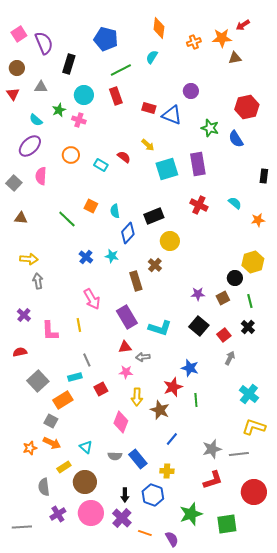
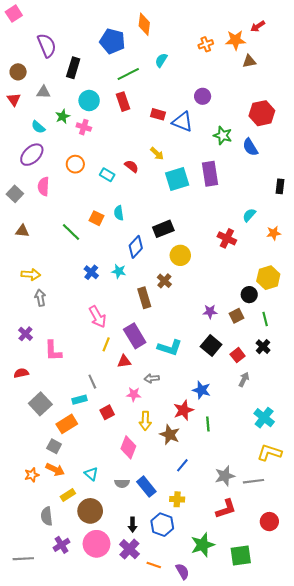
orange diamond: (159, 28) -> (144, 24), moved
pink square: (19, 34) -> (14, 14), moved
cyan semicircle: (235, 203) -> (249, 215), turned -88
red cross: (199, 205) -> (227, 238), moved
cyan semicircle: (115, 211) -> (119, 213), moved
yellow line: (79, 325) -> (106, 344), moved, turned 32
red triangle: (125, 347) -> (124, 361), moved
red circle: (254, 492) -> (269, 522), size x0.7

